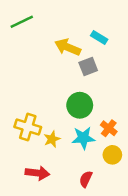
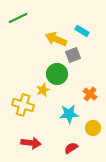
green circle: (80, 105) -> (57, 74), moved
orange cross: (109, 128) -> (90, 94), moved
yellow star: (52, 139) -> (43, 90), moved
red semicircle: (86, 179) -> (71, 148), turned 32

